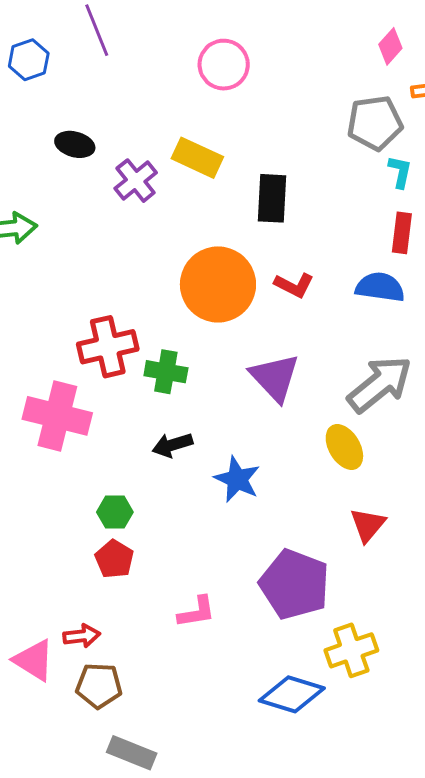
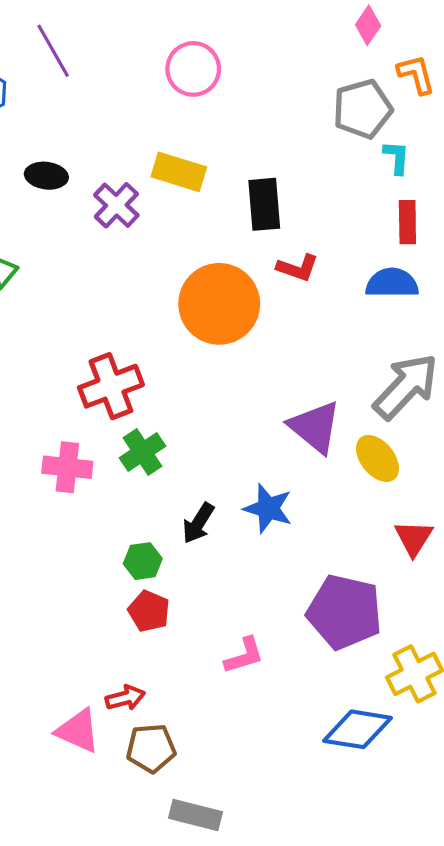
red L-shape: (294, 285) -> (298, 268), moved
green cross: (166, 372) -> (142, 452), moved, turned -36
purple triangle: (275, 378) -> (315, 427), moved
pink cross: (57, 416) -> (67, 467), size x0.7
black arrow: (172, 445) -> (198, 523), moved, turned -33

